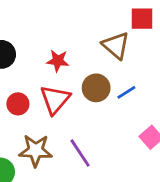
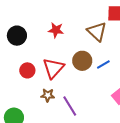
red star: (58, 61) -> (56, 30), moved
brown star: (36, 150) -> (48, 95), moved, size x0.6

